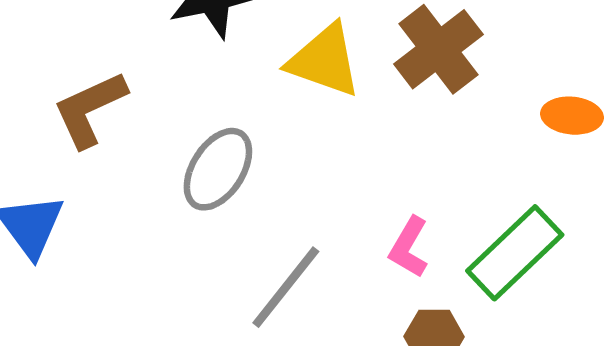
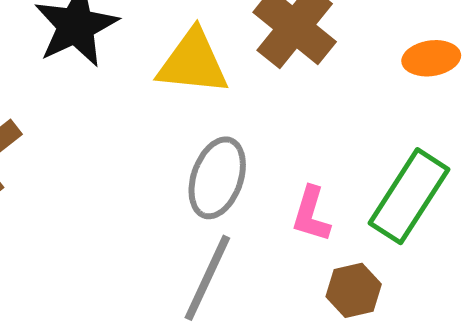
gray ellipse: (218, 169) -> (217, 178), moved

